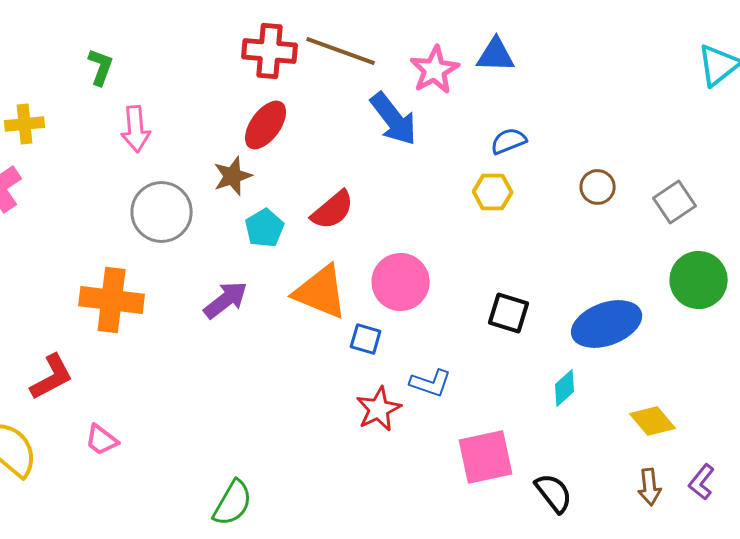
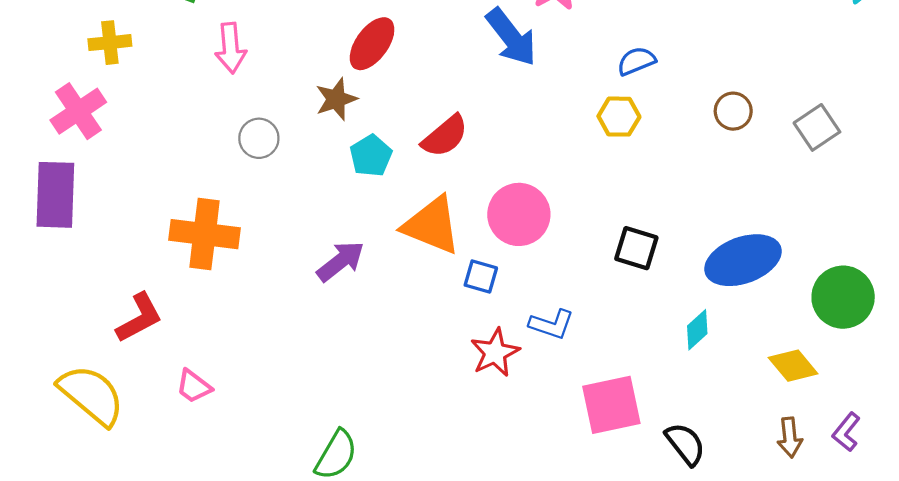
gray circle: (162, 212) -> (259, 138), size x0.6
green circle: (699, 280) -> (843, 297), moved
purple arrow: (226, 300) -> (340, 261), moved

